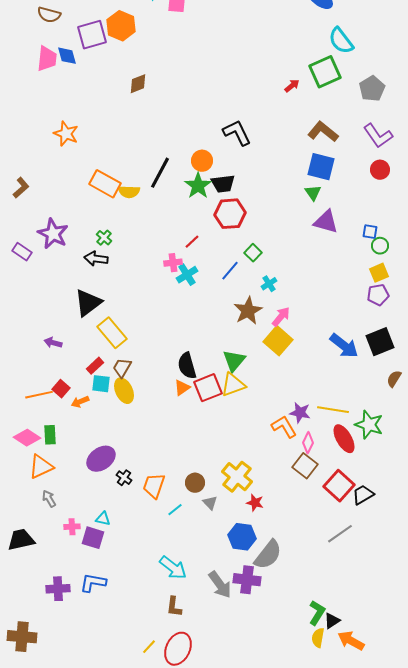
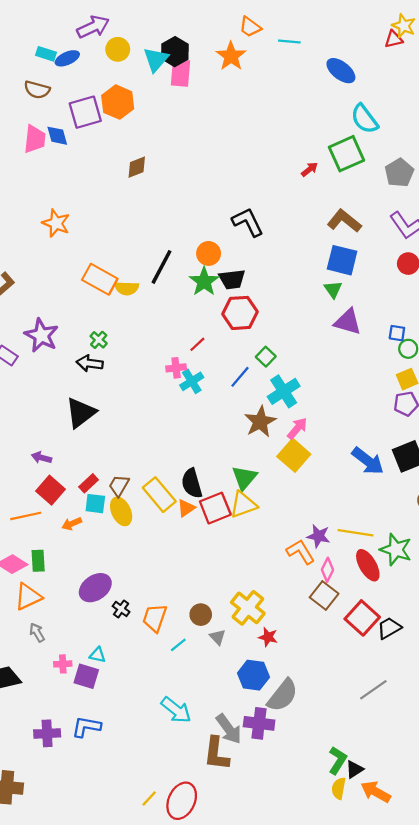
cyan cross: (269, 284) -> (284, 391), size x1.8
yellow rectangle: (112, 333) -> (159, 495), moved
red square: (61, 389) -> (50, 490), moved, size x1.4
gray line: (340, 534) -> (373, 690), moved
brown L-shape: (174, 607) -> (216, 754), moved, size x1.5

